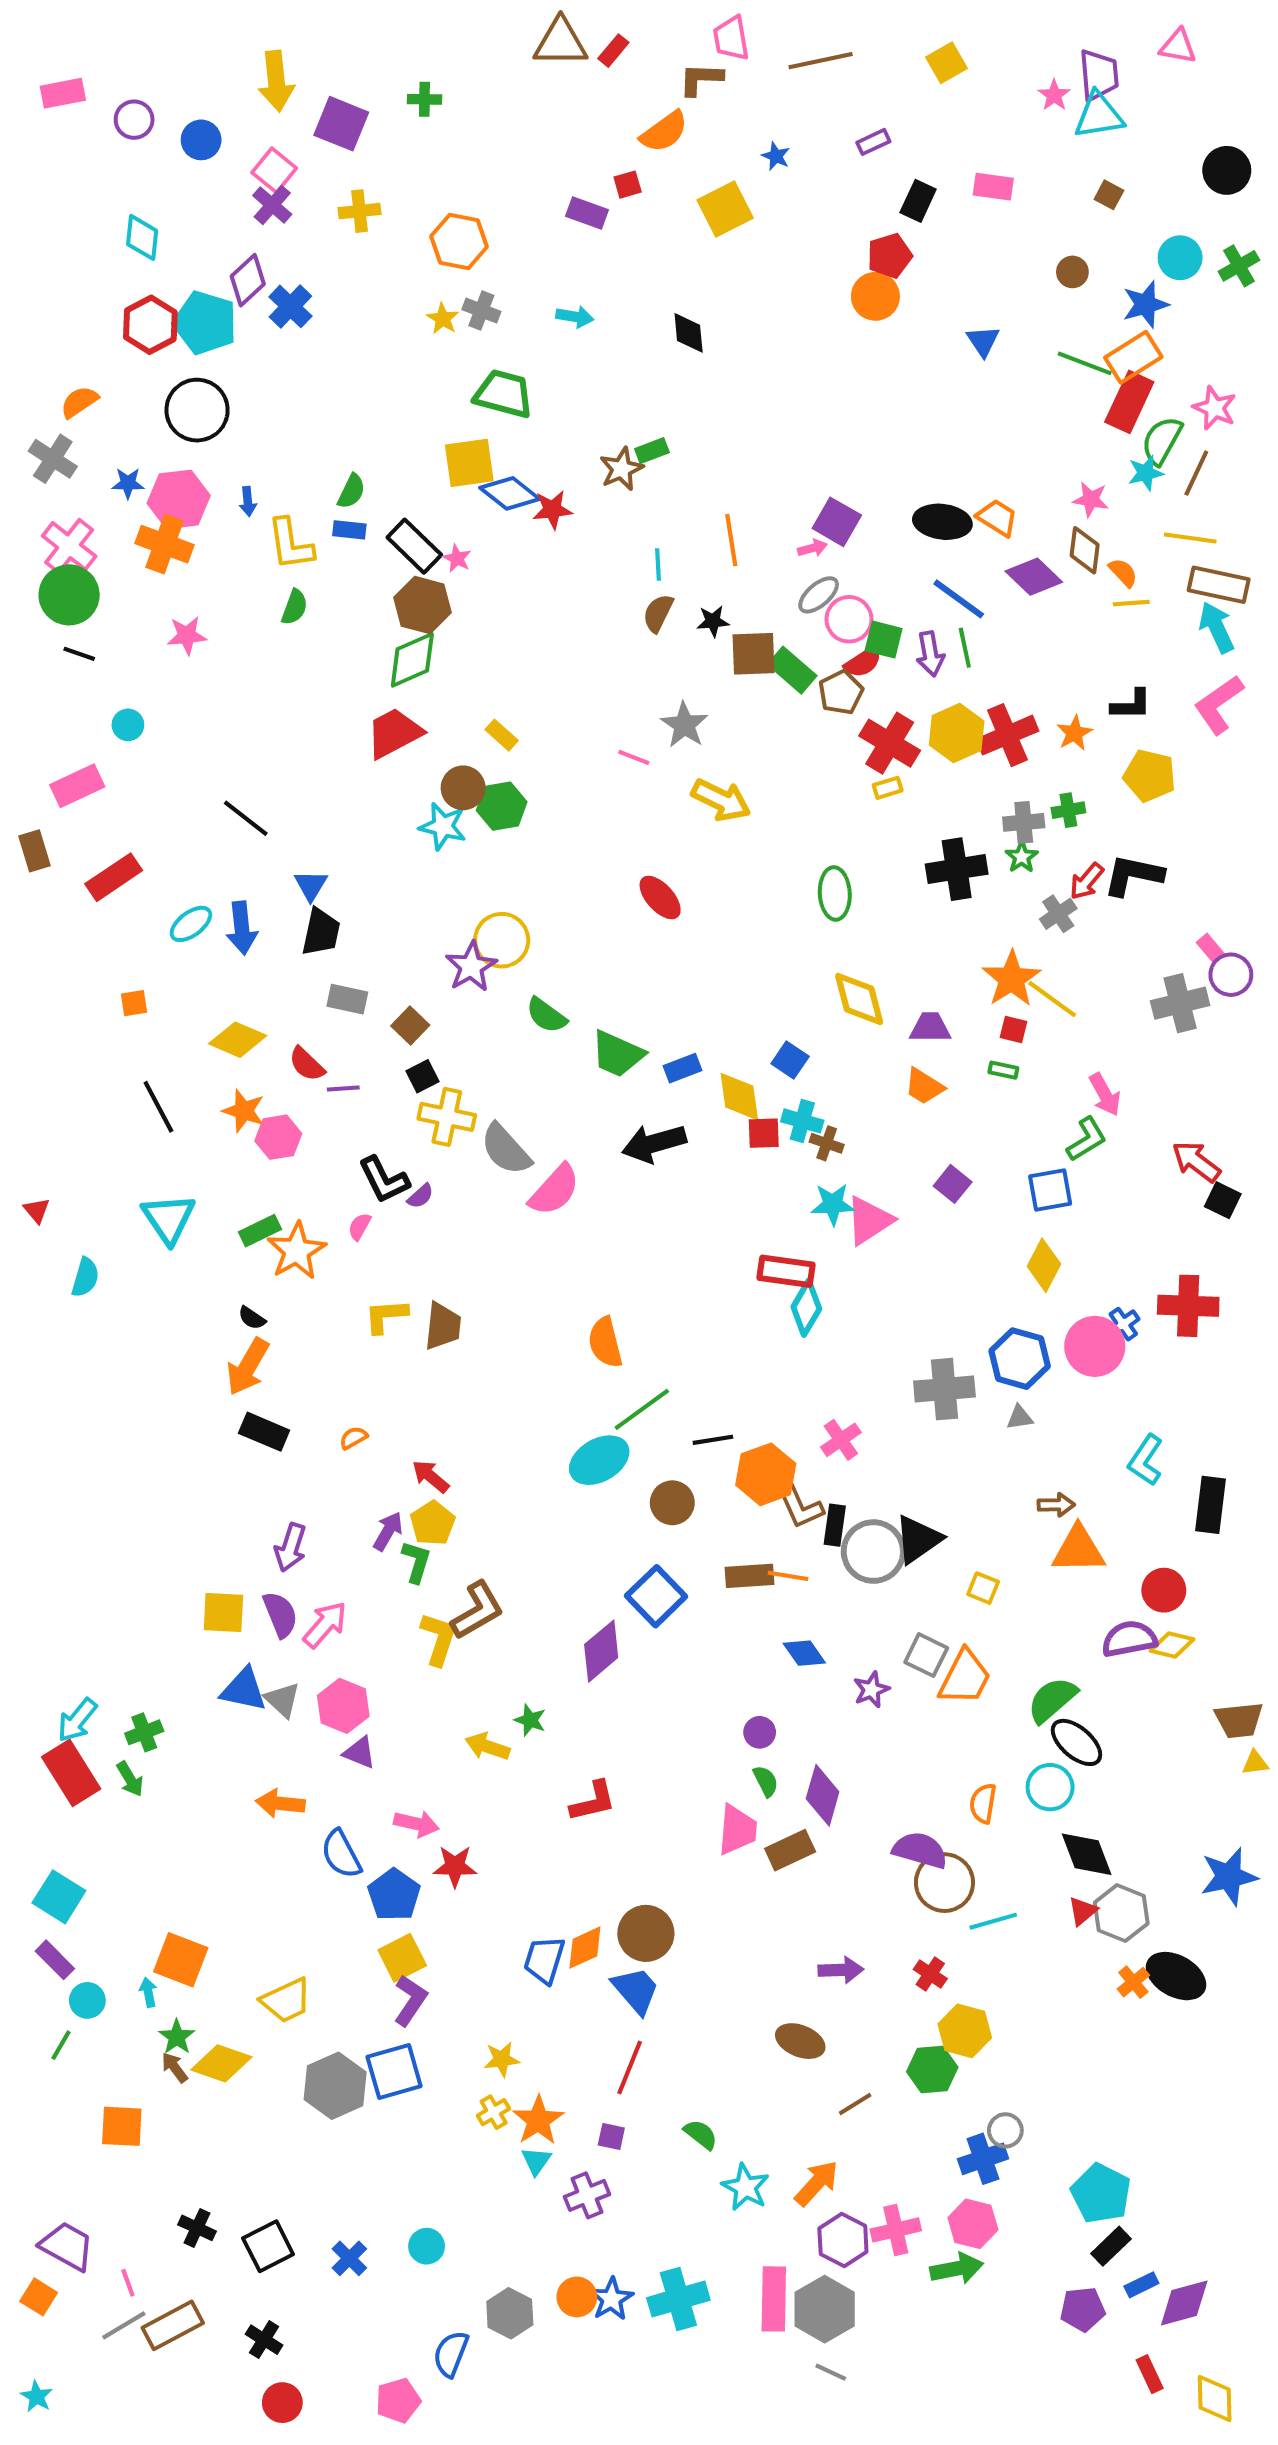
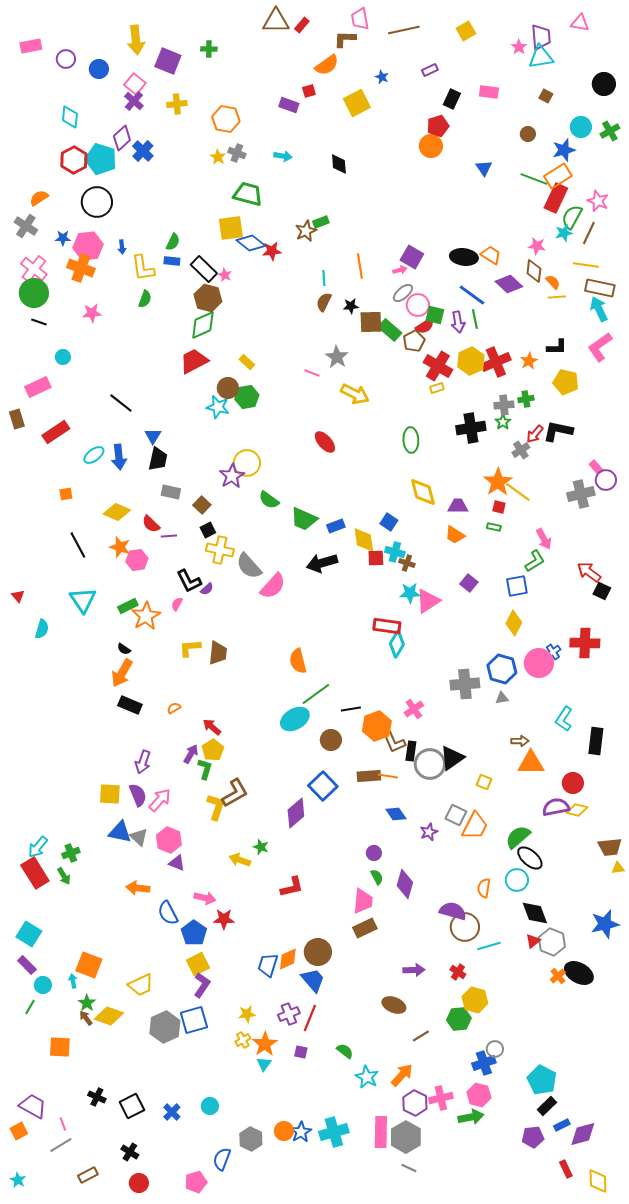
brown rectangle: (790, 1850) -> (365, 928), moved
purple cross: (587, 2195) -> (289, 1014), moved
orange square: (39, 2297) -> (19, 1131), turned 30
brown rectangle: (173, 2325) -> (88, 1175), moved, size x0.7

